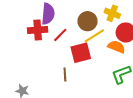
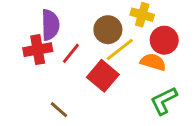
red square: (81, 53) -> (103, 76), turned -30
brown line: (65, 74) -> (59, 110), moved, turned -40

